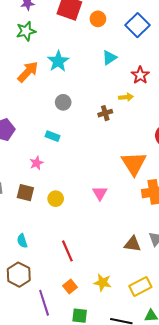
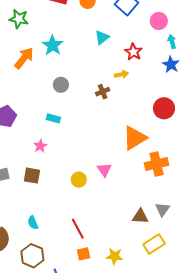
green star: (26, 31) -> (19, 19), turned 30
orange triangle: (134, 163) -> (135, 138), turned 36
yellow circle: (56, 199) -> (79, 180), moved
orange square: (70, 286) -> (84, 254), moved, turned 32
yellow rectangle: (140, 286) -> (154, 244), moved

